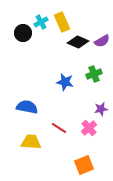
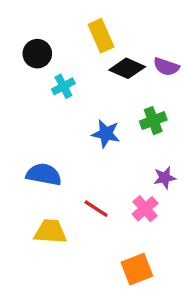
cyan cross: (41, 22) -> (63, 86), moved
purple semicircle: (102, 41) -> (166, 67), turned 49

